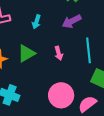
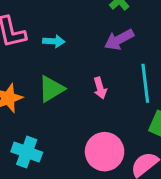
cyan arrow: (36, 22) -> (54, 41), moved, turned -104

